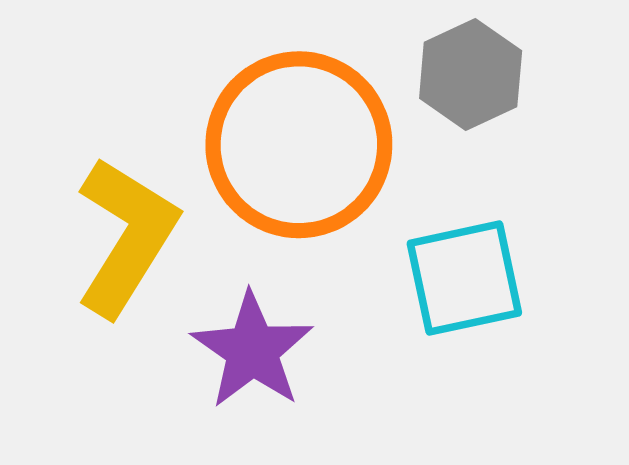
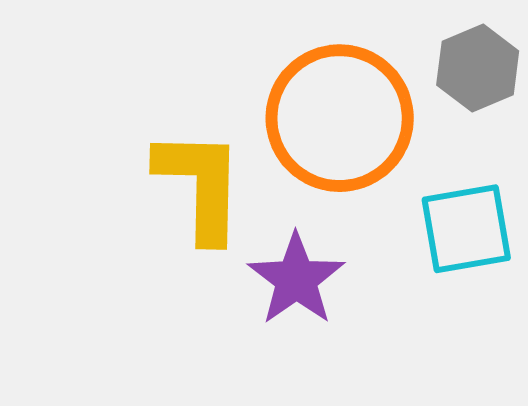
yellow L-shape: (126, 237) -> (200, 185), turned -33

